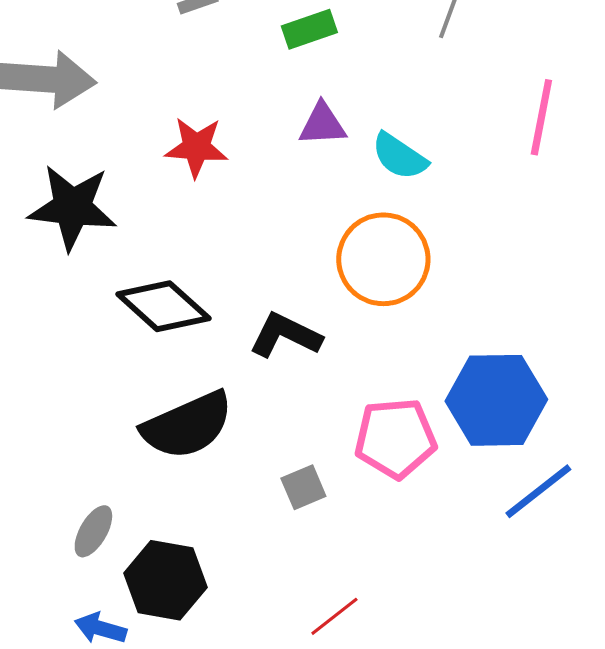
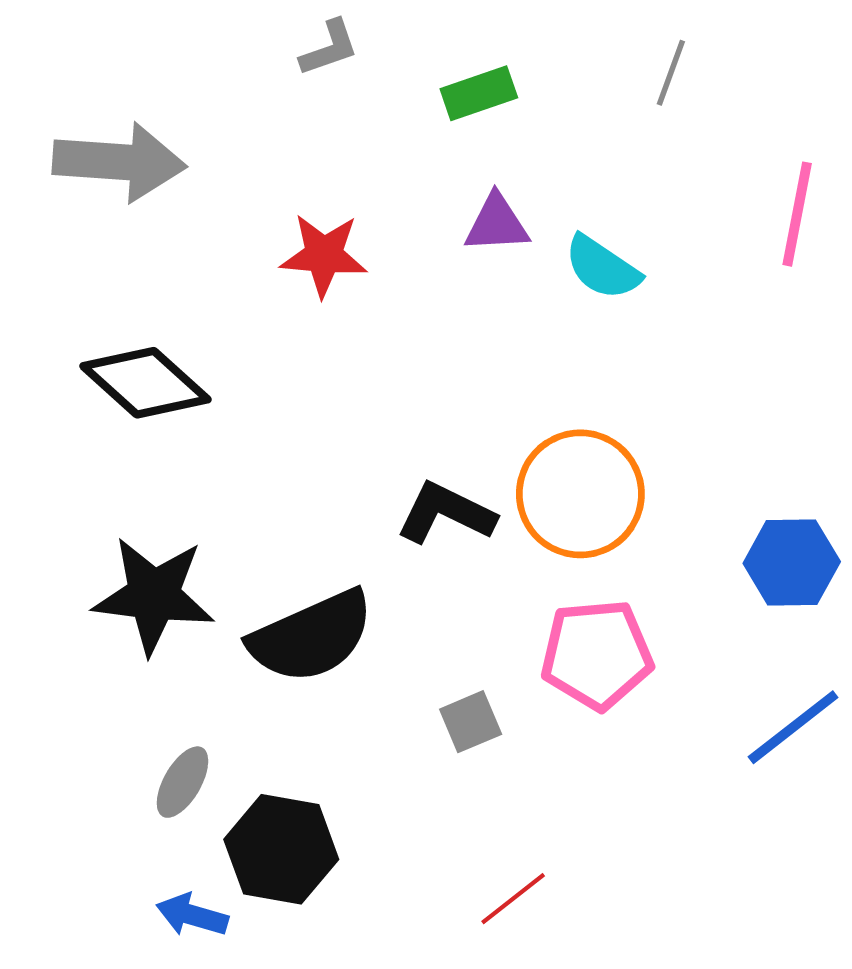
black star: (72, 207) -> (154, 595), moved
orange circle: (383, 259) -> (580, 494), moved
black diamond: (163, 306) -> (145, 383), moved
blue hexagon: (496, 400) -> (792, 563), moved, size x0.7

